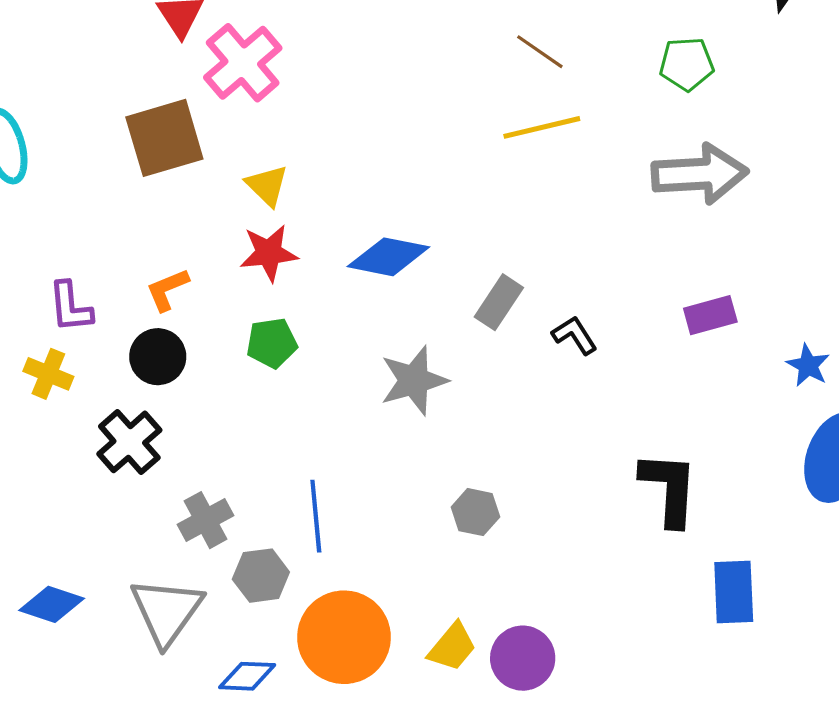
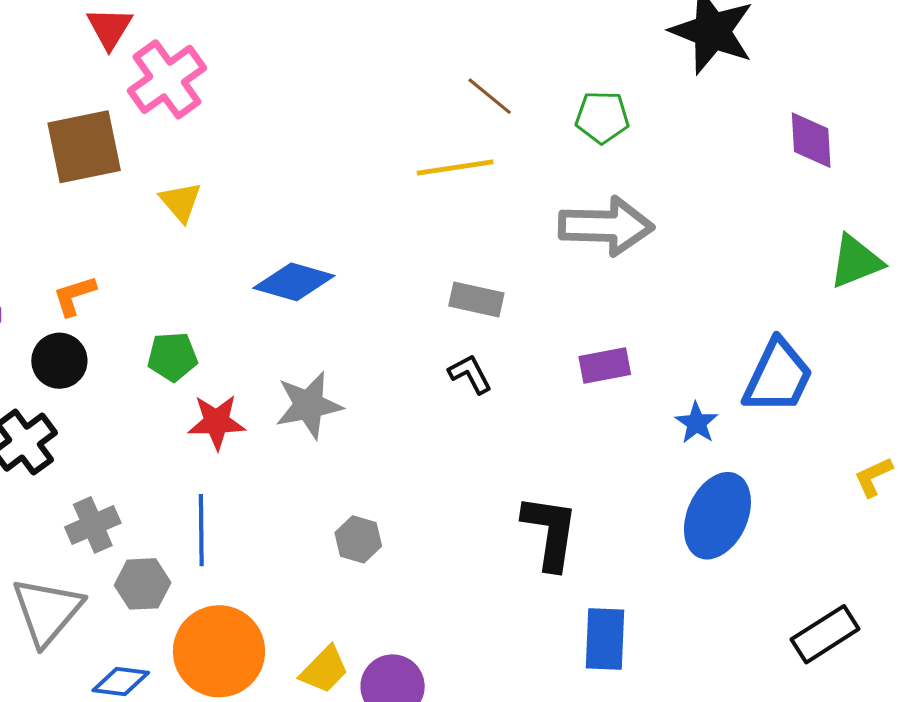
brown line: (540, 52) -> (490, 96), moved
red star: (269, 253) -> (217, 422), moved
gray rectangle: (499, 302) -> (476, 299), moved, turned 64

